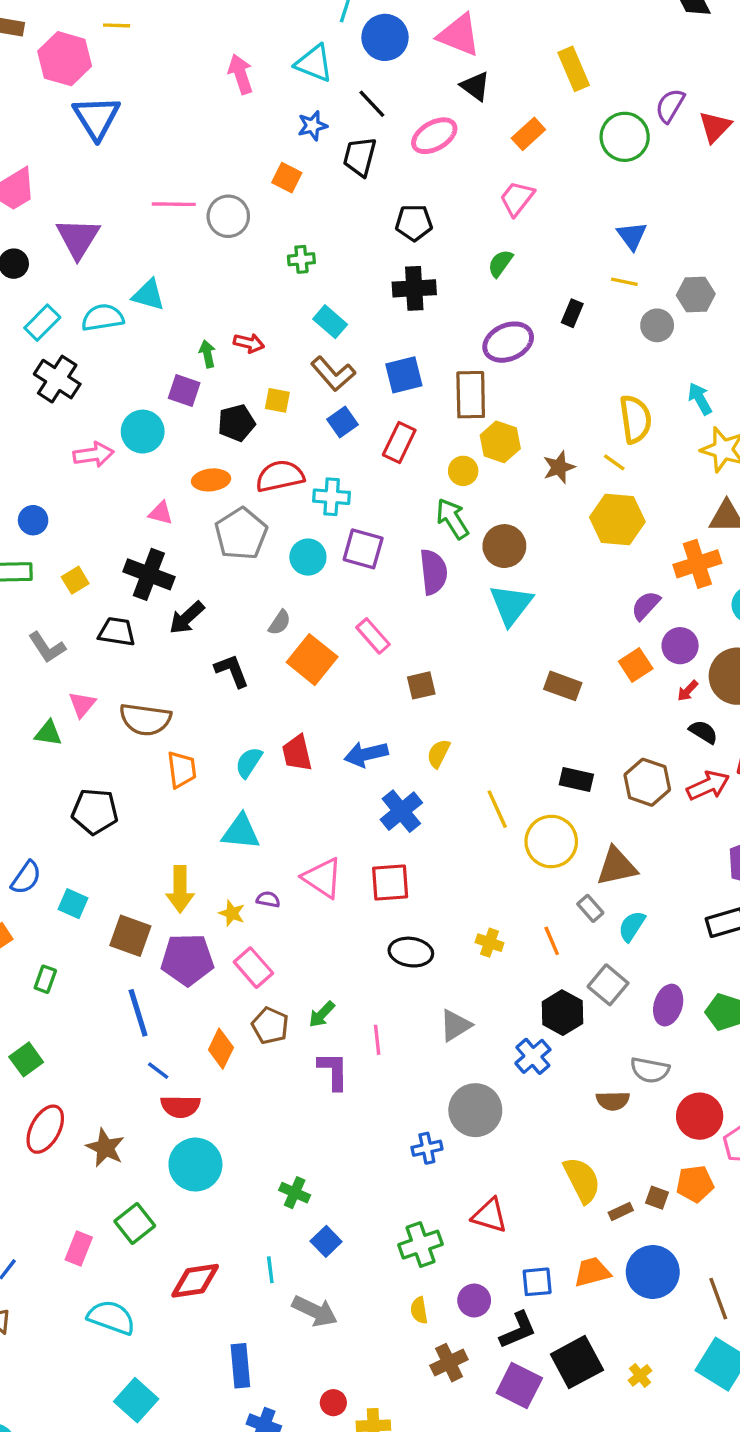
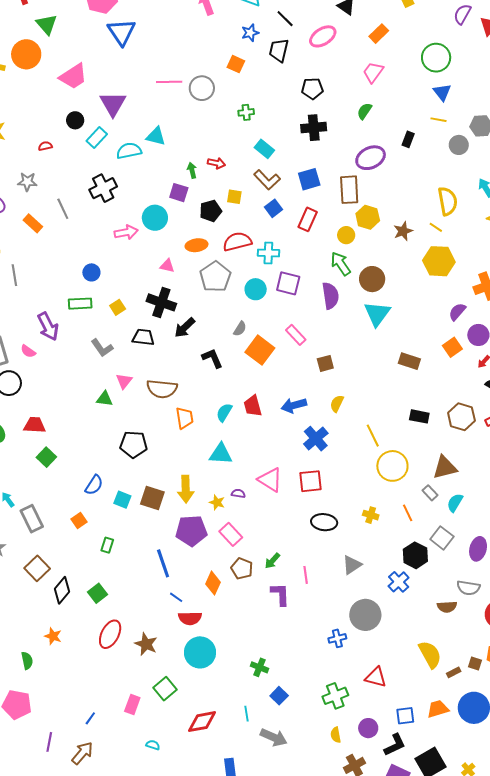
green circle: (625, 137) -> (436, 58), moved
cyan rectangle: (42, 323) -> (97, 137), moved
black cross: (57, 379) -> (103, 188), turned 32
yellow circle: (551, 842) -> (392, 466), moved
brown square: (130, 936) -> (152, 498), moved
cyan semicircle: (111, 1317) -> (153, 745), size x0.5

